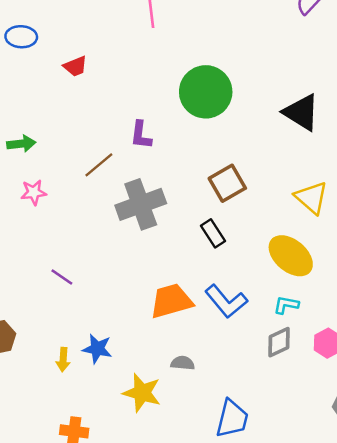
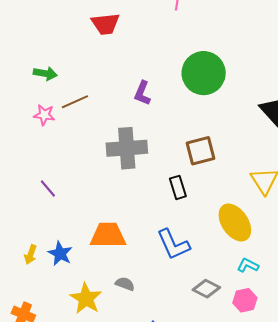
red trapezoid: (75, 66) -> (105, 24), size x1.4
brown line: (99, 165) -> (75, 102), moved
orange trapezoid: (171, 301) -> (108, 235), moved
cyan L-shape: (286, 305) -> (248, 265), moved
gray diamond: (279, 342) -> (206, 289), turned 36

